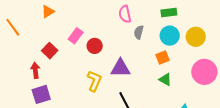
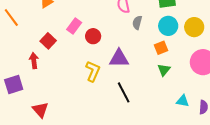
green triangle: (165, 80) -> (164, 70), turned 40
purple square: (41, 94) -> (14, 85), moved

